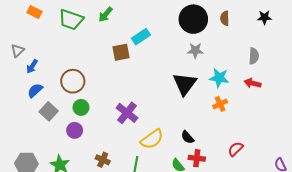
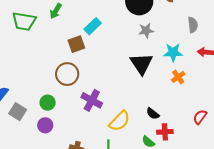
gray semicircle: (254, 56) -> (193, 25), moved
brown circle: (73, 81) -> (67, 74), moved

